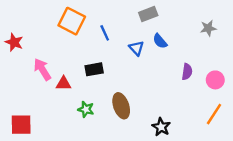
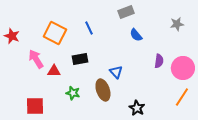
orange square: (72, 21) -> (55, 33), moved
blue triangle: (136, 48) -> (116, 72), moved
pink circle: (215, 80) -> (183, 68), size x1.5
red square: (21, 125) -> (35, 106), moved

